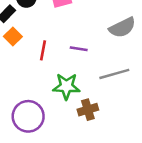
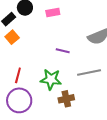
red line: (43, 50) -> (18, 75), moved

